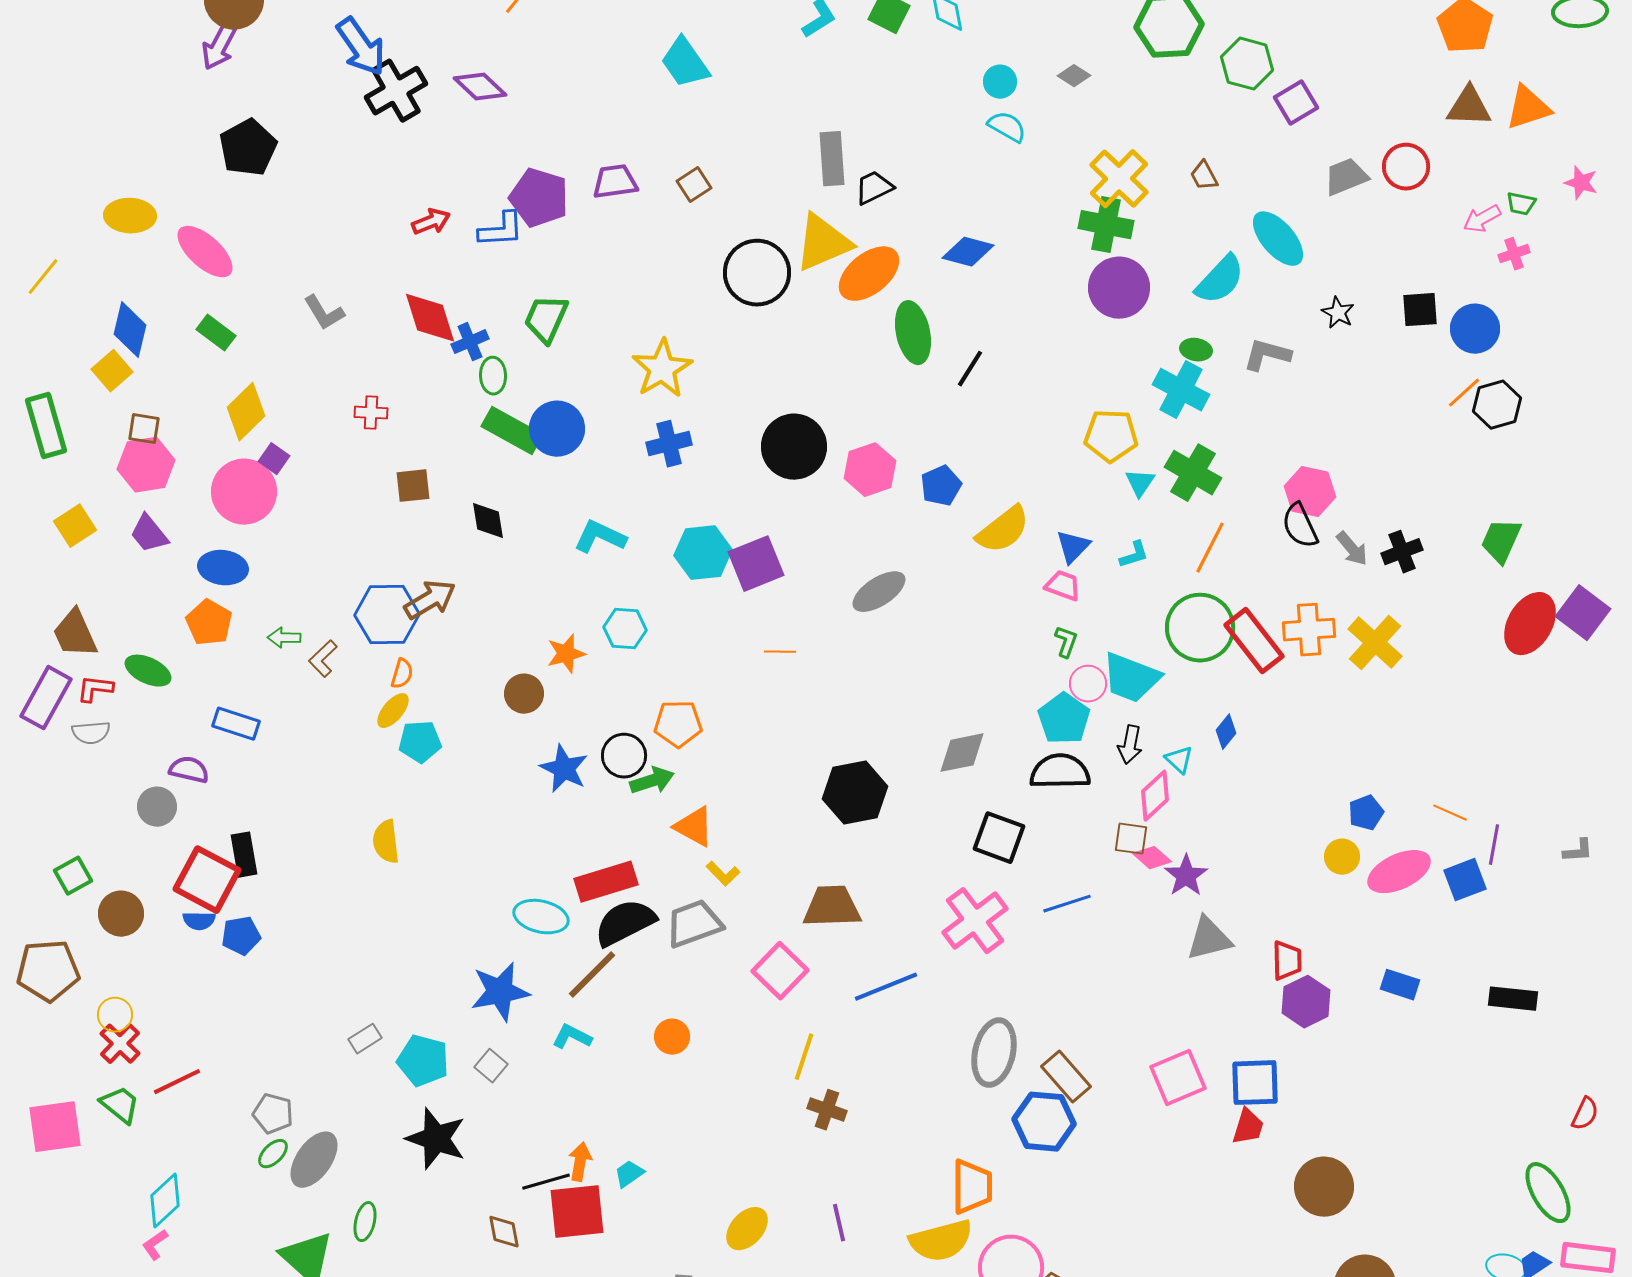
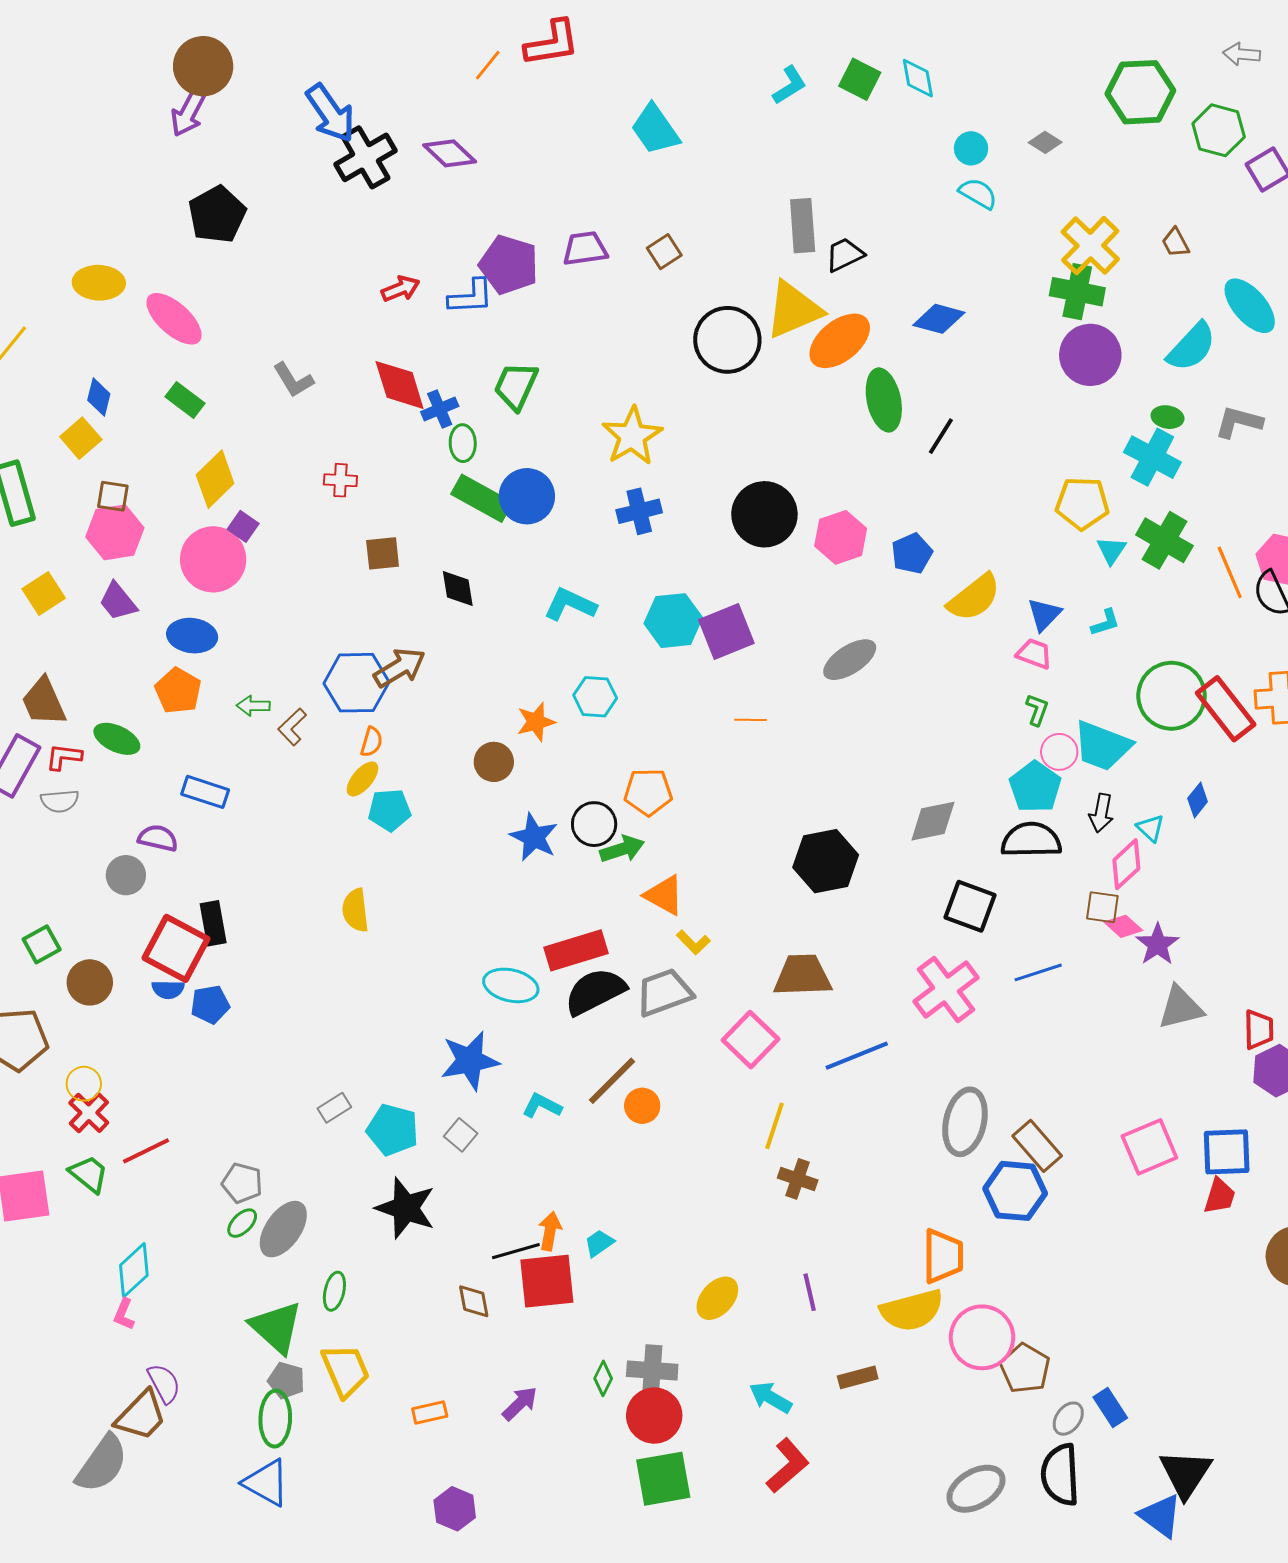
blue diamond: (130, 330) -> (99, 397), size x0.7
orange line: (1210, 548) -> (1230, 572), moved, turned -50
brown line: (592, 975) -> (612, 1081), moved
pink L-shape: (155, 1245) -> (124, 1314), turned -32

